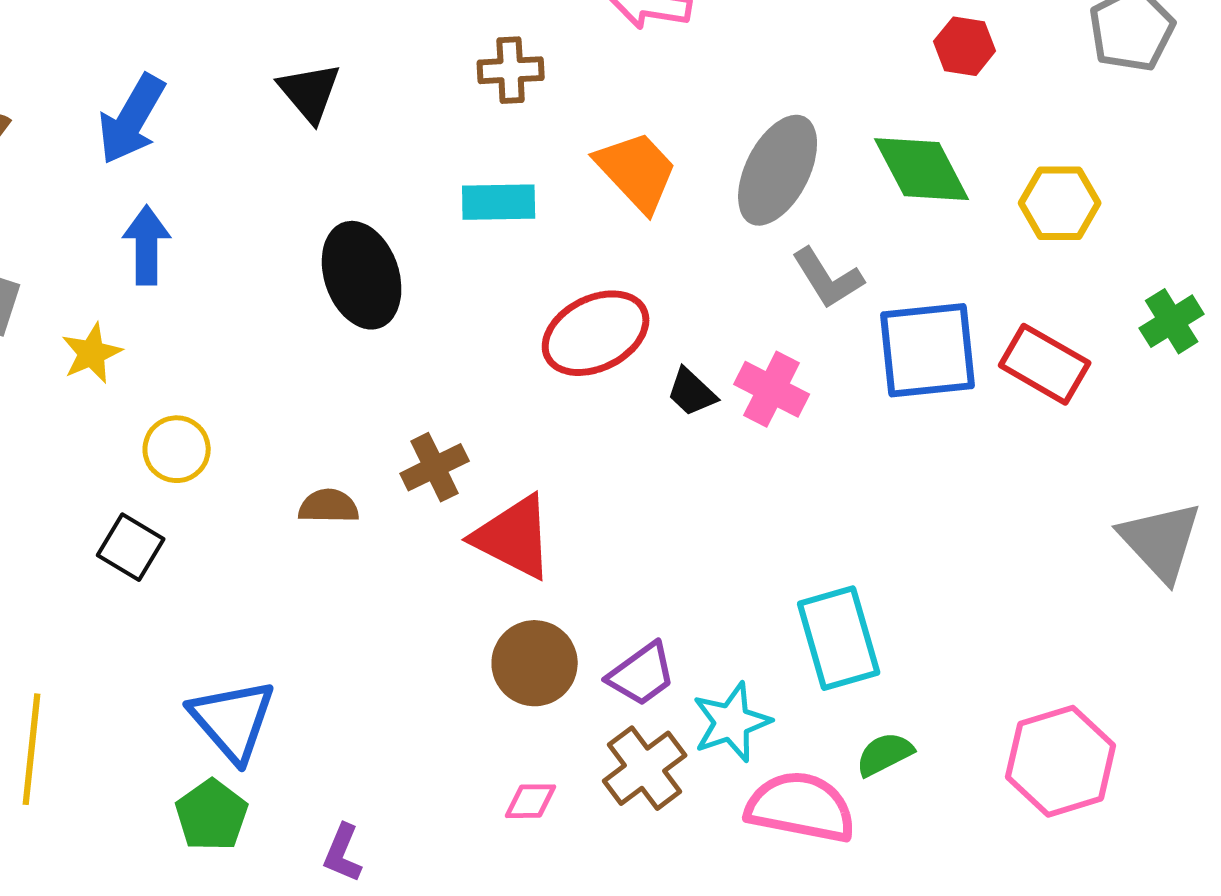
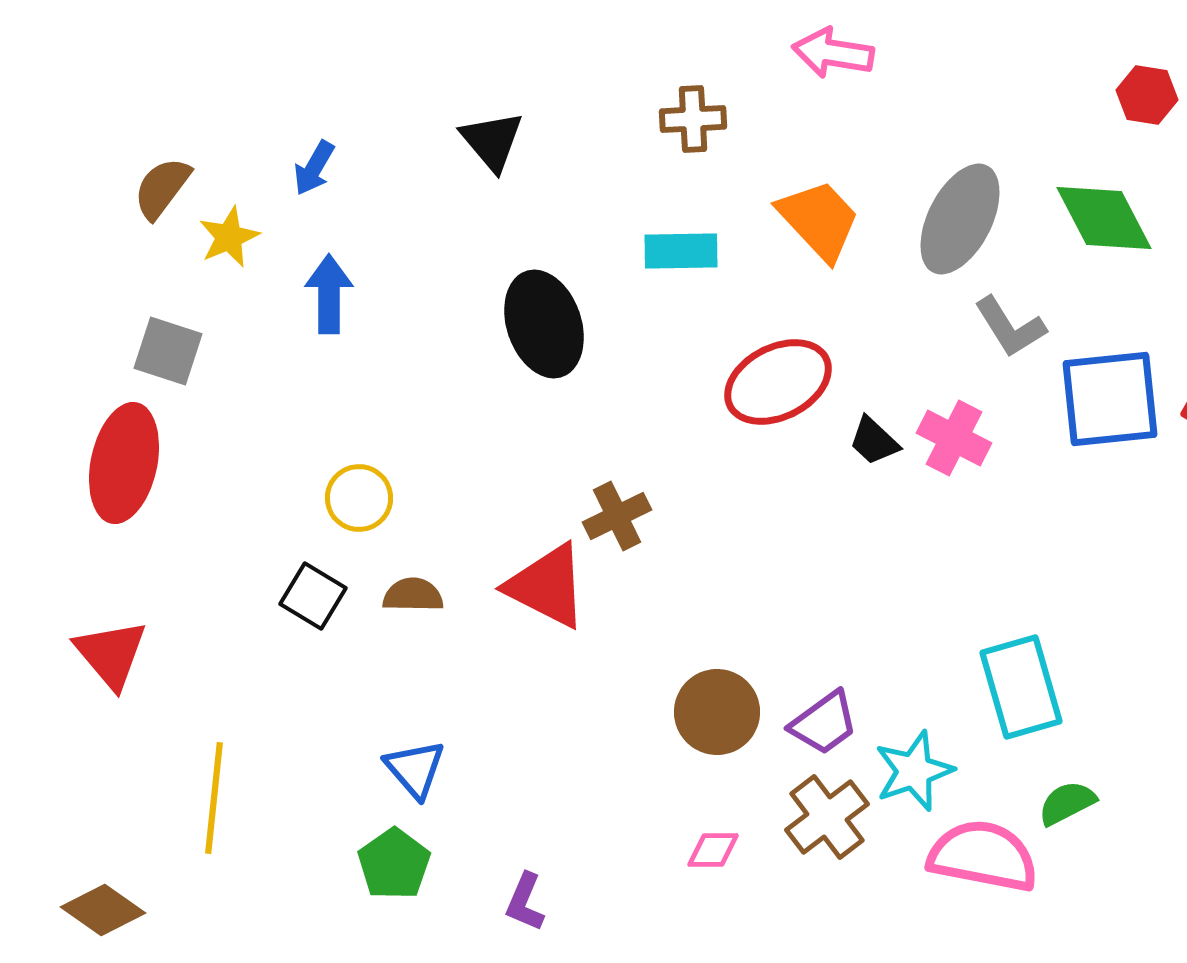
blue arrow: (132, 119) -> (314, 168), size x0.6
yellow star: (92, 353) -> (229, 237), moved
brown semicircle: (329, 506) -> (413, 595), moved
red triangle: (514, 537) -> (547, 586), moved
blue triangle: (233, 720) -> (415, 769), size x0.7

